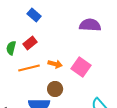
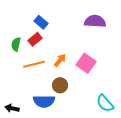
blue rectangle: (34, 15) -> (41, 22), moved
orange arrow: (55, 64) -> (60, 60), turned -64

